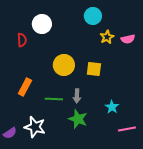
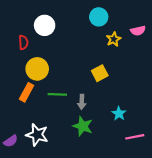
pink semicircle: (128, 39) -> (138, 31), moved
yellow circle: (64, 65) -> (37, 69), moved
yellow square: (94, 69) -> (100, 73), turned -35
green line: (54, 99) -> (57, 94), moved

